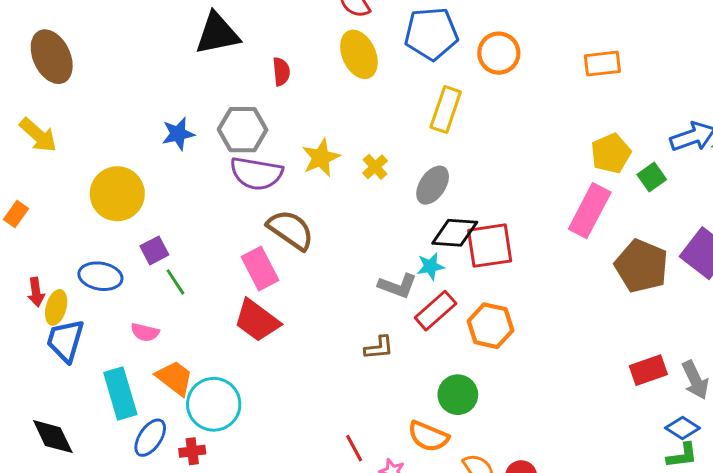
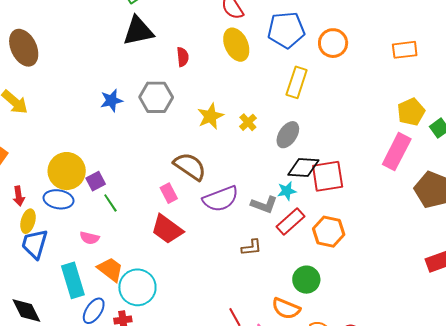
purple semicircle: (256, 173) -> (221, 199), moved, turned -30
yellow circle: (117, 194) -> (67, 171), moved
pink rectangle: (260, 268) -> (169, 193), size x0.7
red arrow: (36, 292) -> (19, 196), moved

